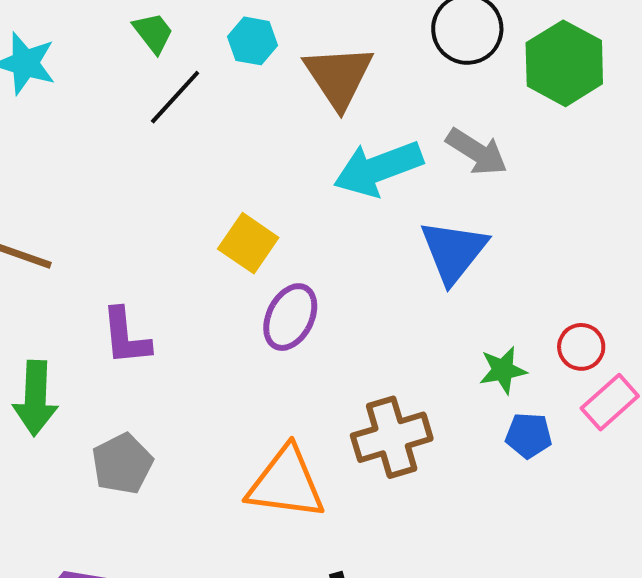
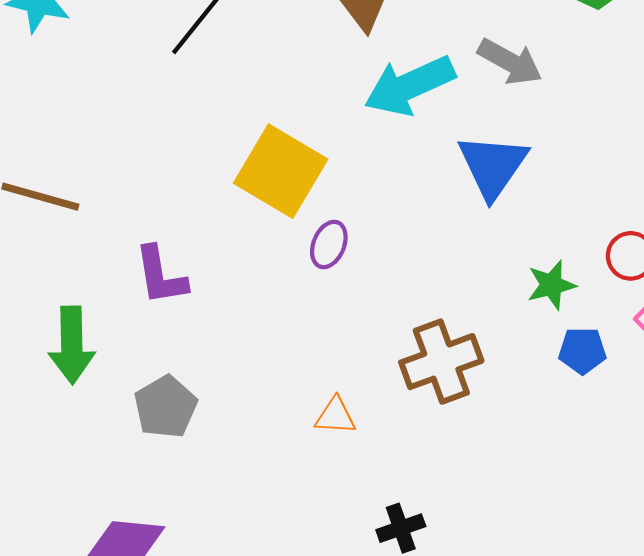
yellow square: (248, 243) -> (281, 171), size x1.5
purple ellipse: (290, 317) -> (329, 244), size x0.7
orange triangle: (286, 483) -> (335, 416), size x0.5

